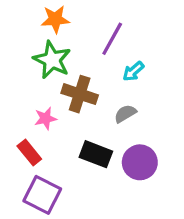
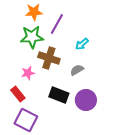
purple line: (112, 39) -> (57, 24), moved
green star: (52, 60) -> (32, 37), turned -30

